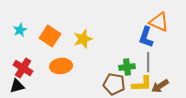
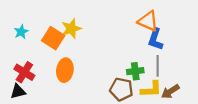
orange triangle: (159, 22) -> (148, 21), moved
yellow star: (83, 39) -> (71, 29), moved
orange ellipse: (61, 66) -> (65, 70), turned -75

